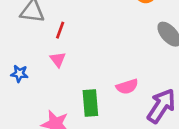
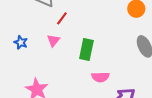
green rectangle: (90, 103) -> (86, 50), moved

